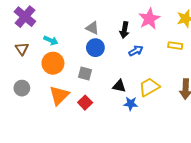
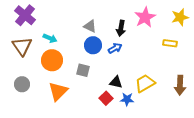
brown triangle: (22, 49) -> (22, 46), size x1.5
blue arrow: (136, 51) -> (115, 48), moved
red square: (85, 103) -> (106, 98), moved

